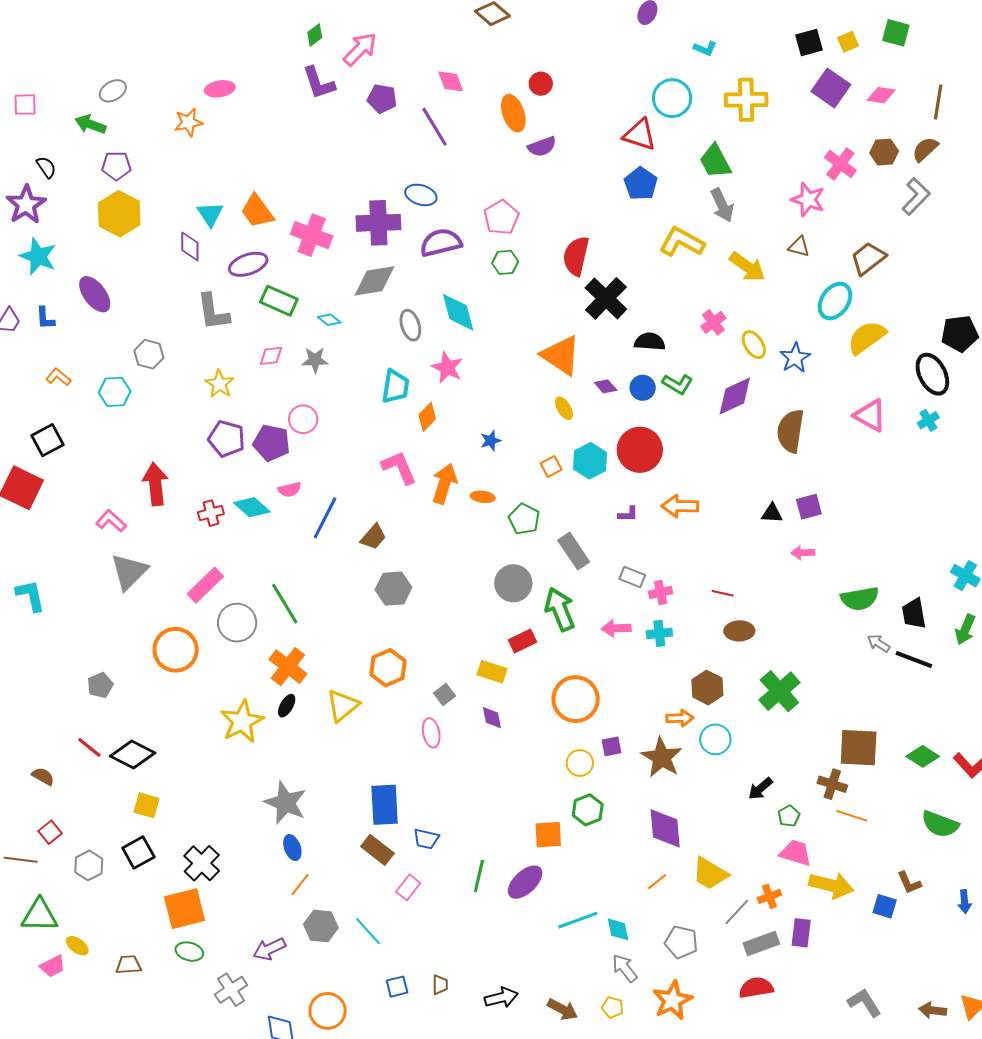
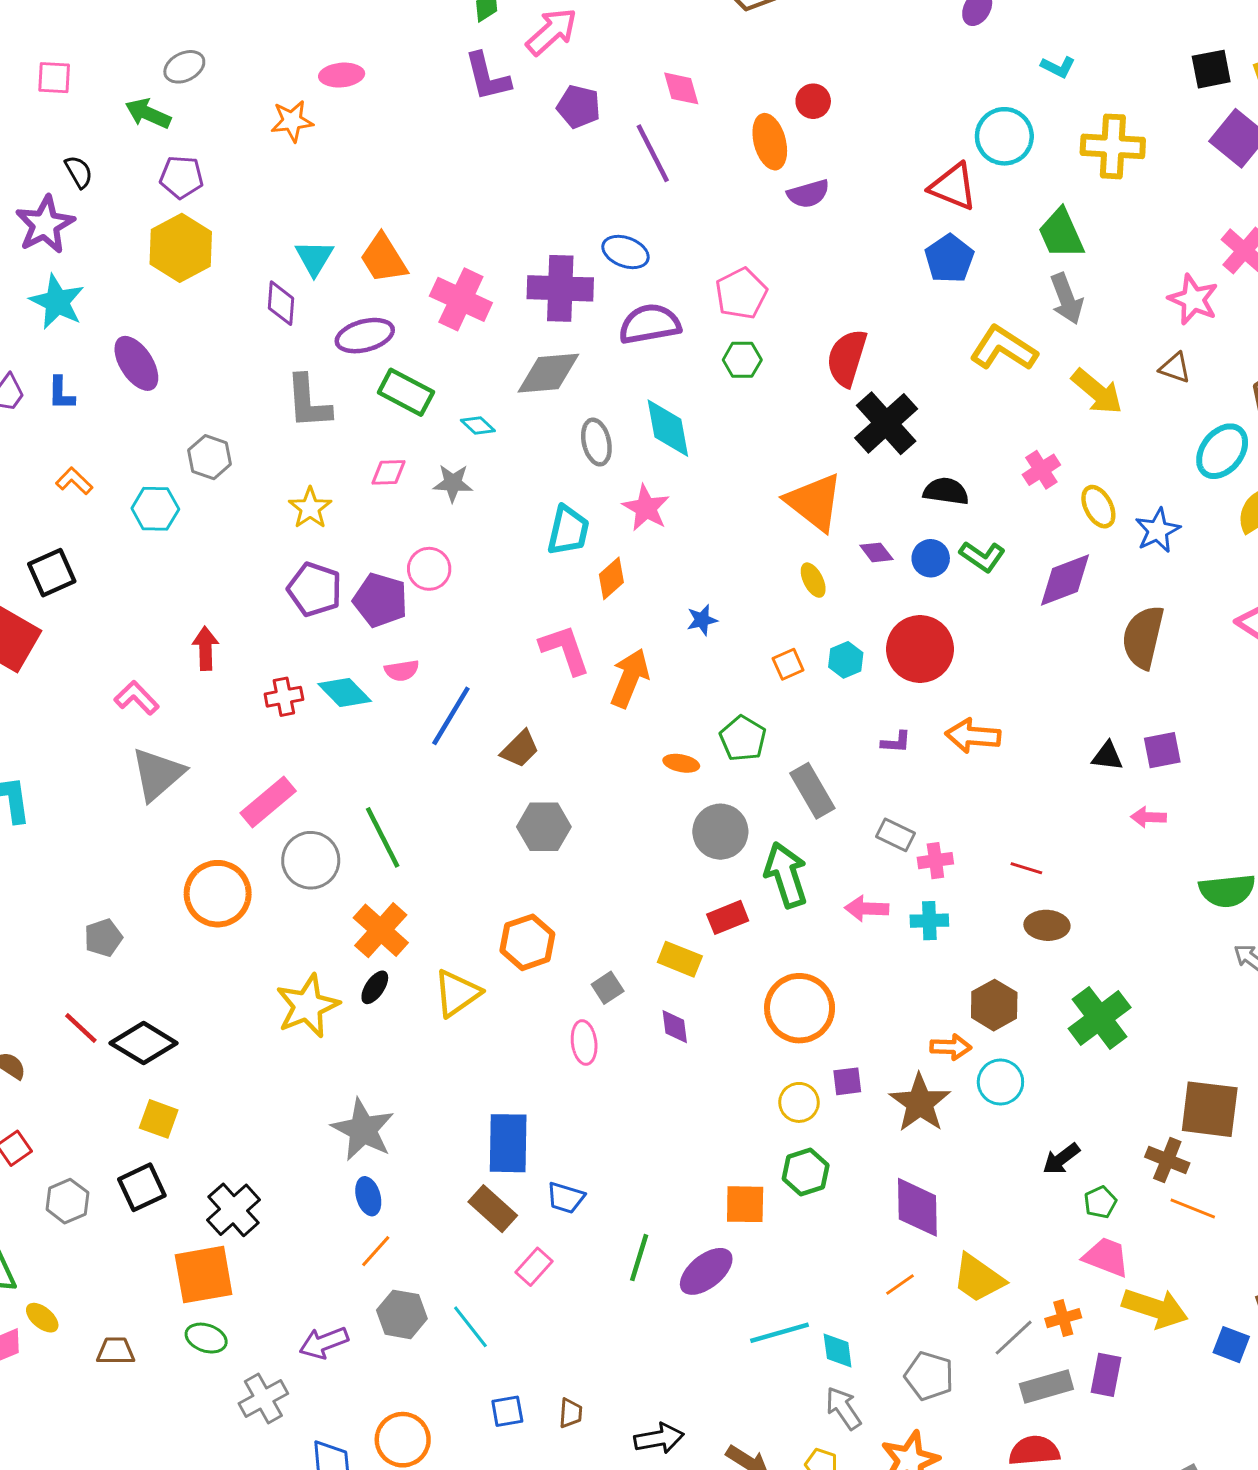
cyan hexagon: (590, 461) -> (846, 660), size x0.7
red arrow: (155, 484) -> (205, 648), size x0.7
orange ellipse: (483, 497) -> (681, 763), moved

